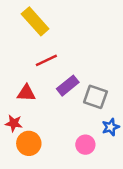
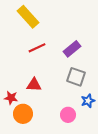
purple rectangle: (68, 86) -> (72, 49), moved
red triangle: (26, 93) -> (34, 85), moved

